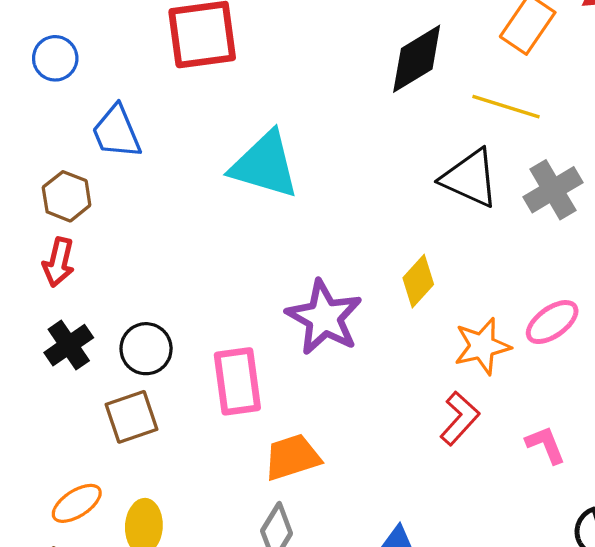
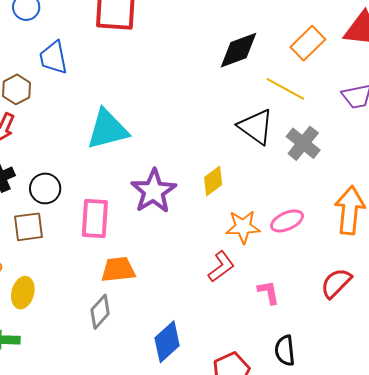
cyan triangle: (265, 165) -> (107, 129), moved, turned -42
gray cross: (553, 190) -> (303, 143), turned -32

